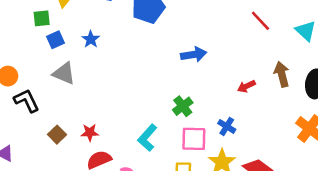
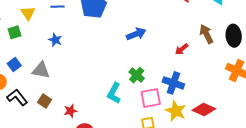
blue square: (56, 40) -> (14, 64), moved
blue cross: (227, 126) -> (173, 83), size x1.5
brown square: (57, 135) -> (45, 101), moved
cyan L-shape: (147, 138) -> (114, 93), moved

